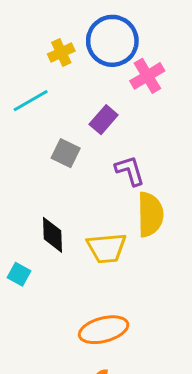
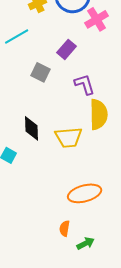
orange ellipse: (104, 330) -> (85, 193), moved

